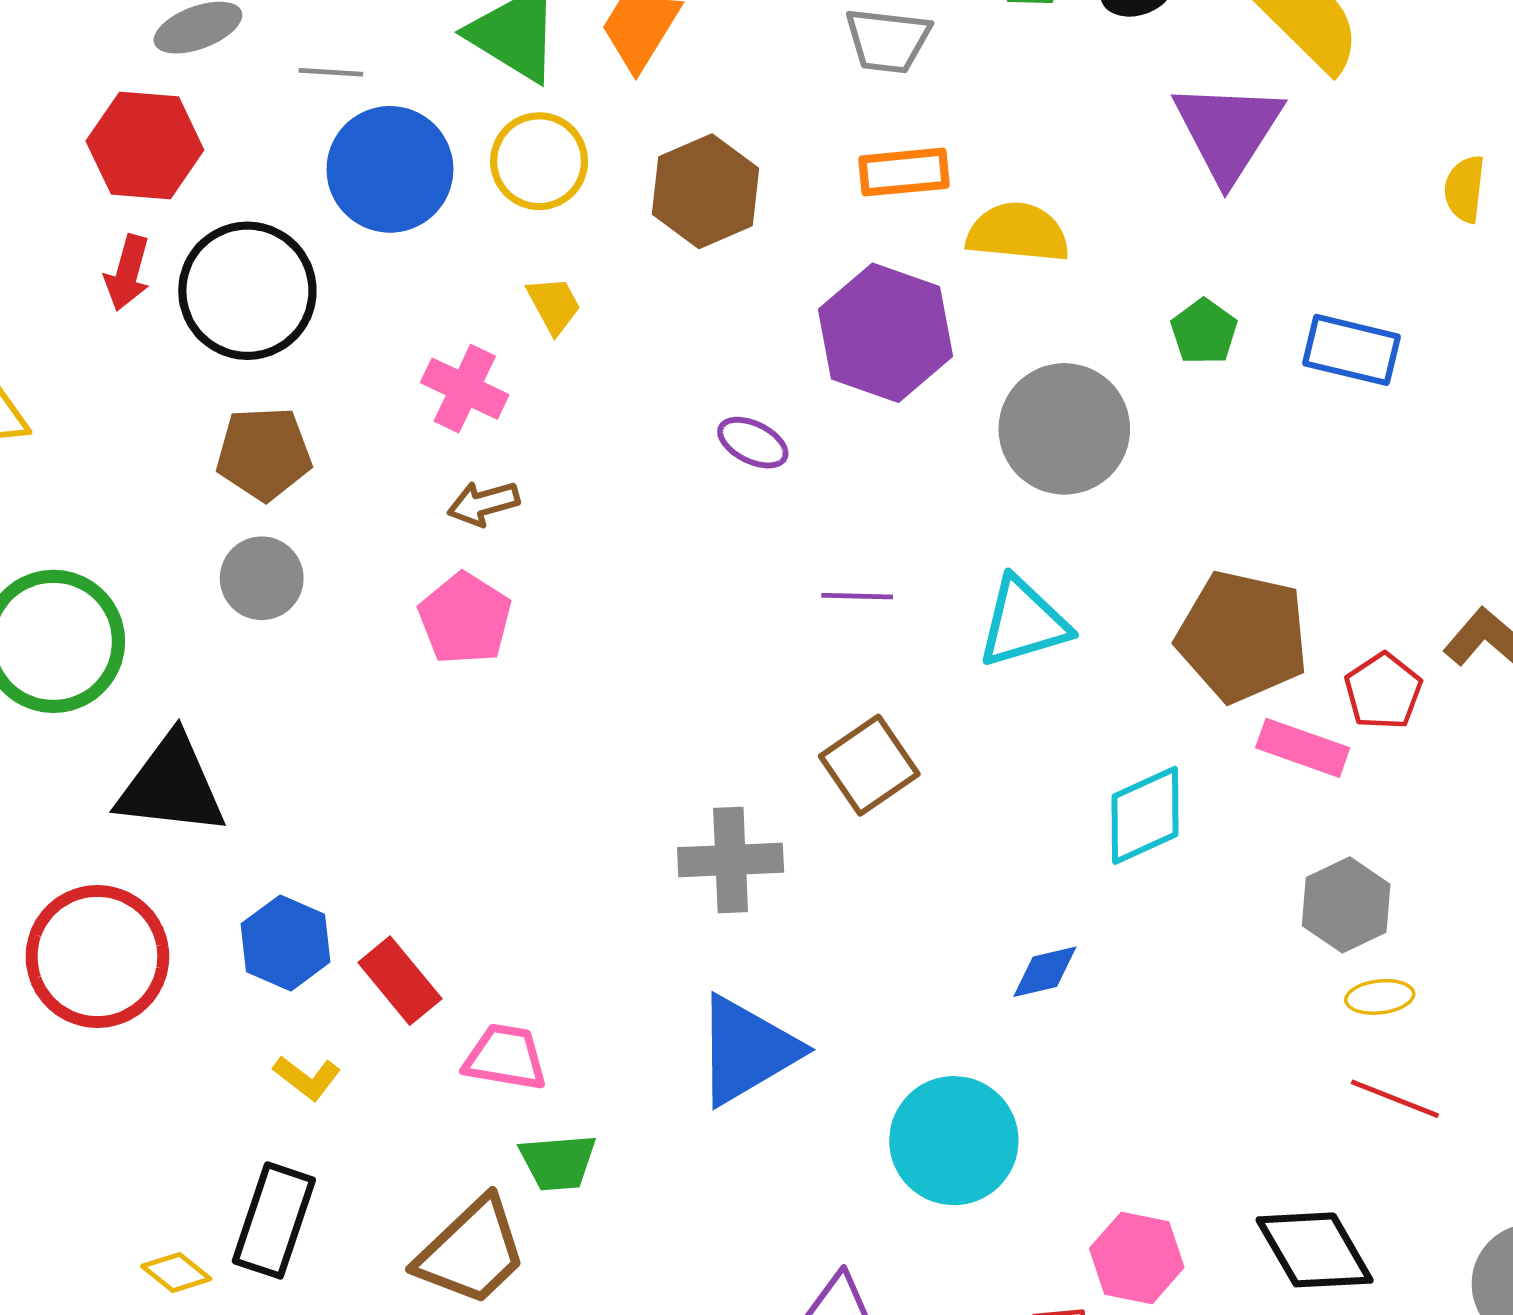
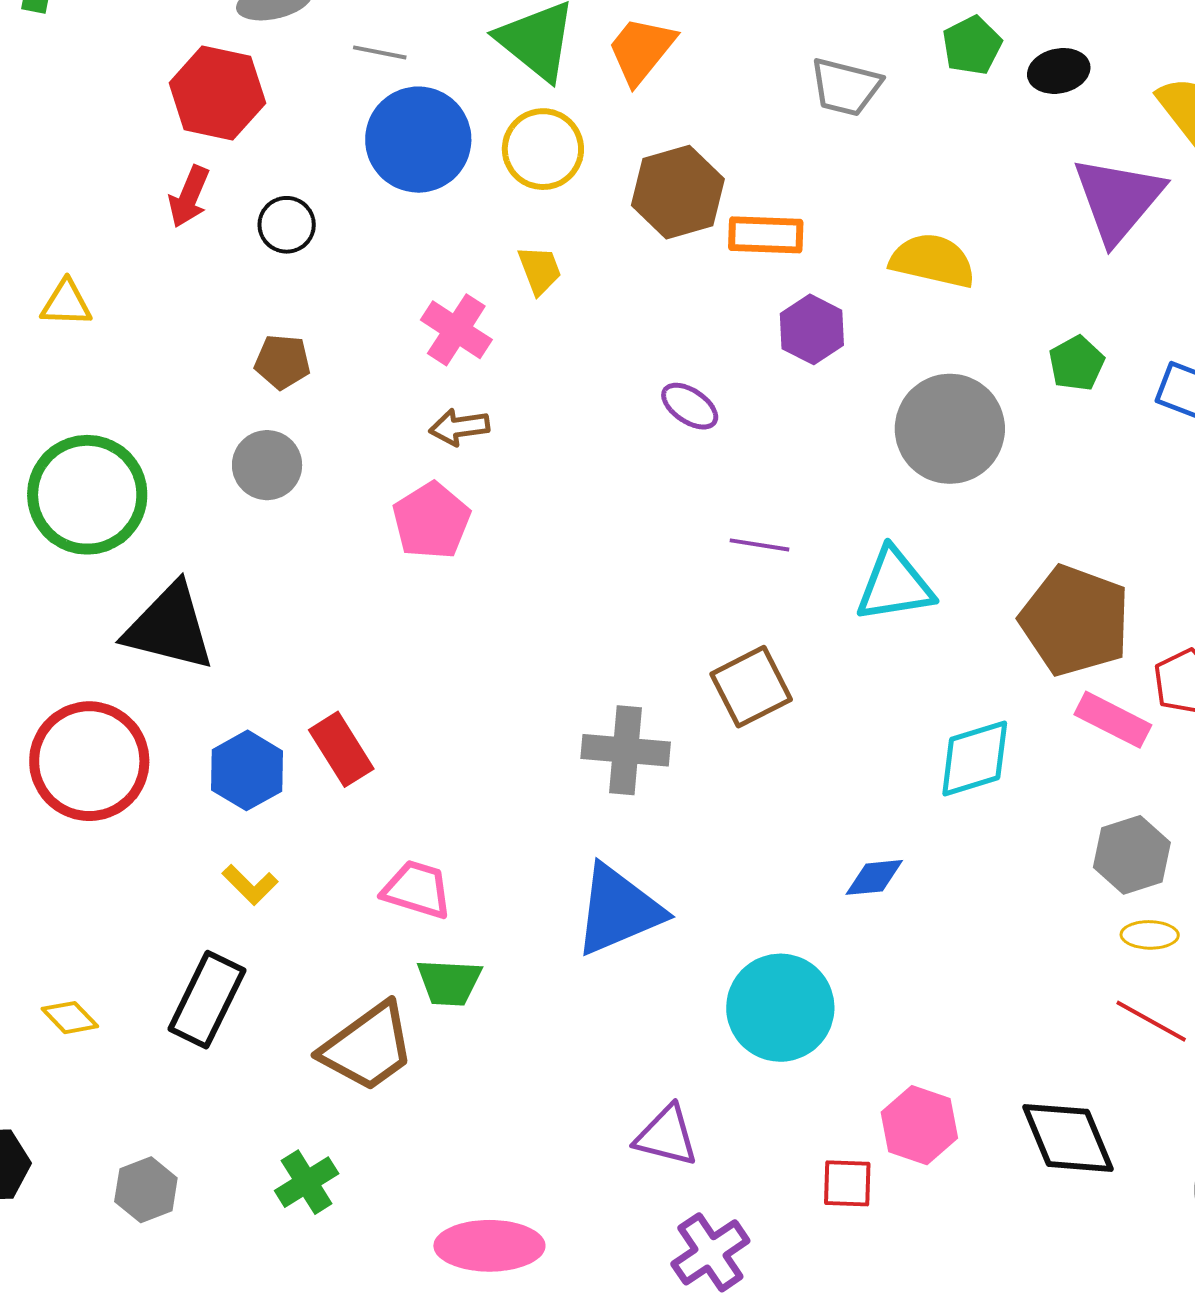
orange rectangle: (904, 172) -> (766, 235), moved
black circle: (247, 291) -> (287, 225), size x0.5
purple hexagon: (886, 333) -> (812, 329), size x0.6
brown pentagon: (264, 454) -> (282, 362), size x0.7
red rectangle: (400, 981) -> (341, 749), moved
yellow diamond: (176, 1272) -> (70, 1018), moved

